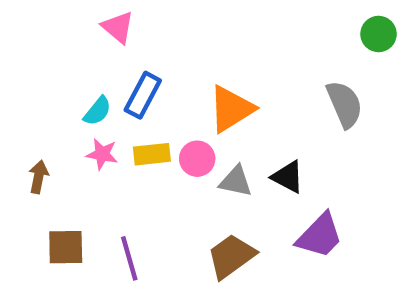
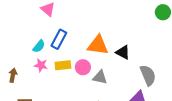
gray semicircle: (345, 104) -> (148, 75), moved
orange triangle: (231, 109) -> (98, 45), turned 40
black triangle: (288, 177) -> (123, 52), moved

